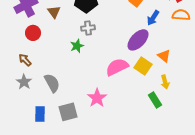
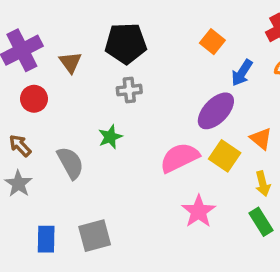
green star: (77, 46) -> (110, 137), moved
gray semicircle: (52, 83) -> (70, 163), moved
pink star: (97, 98) -> (199, 211), moved
green rectangle: (155, 100) -> (261, 222), moved

